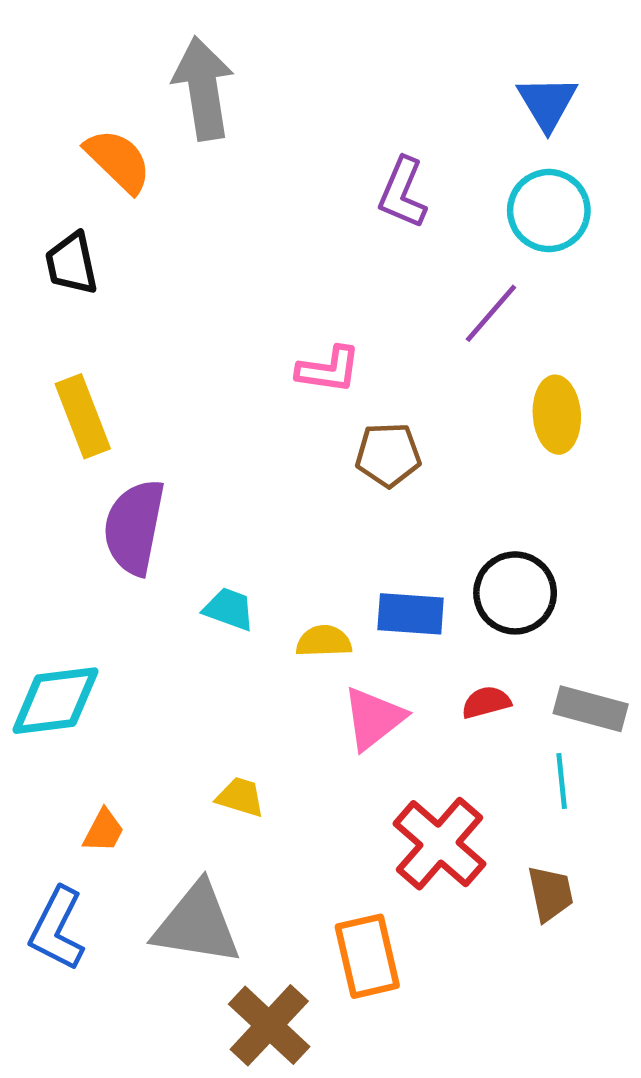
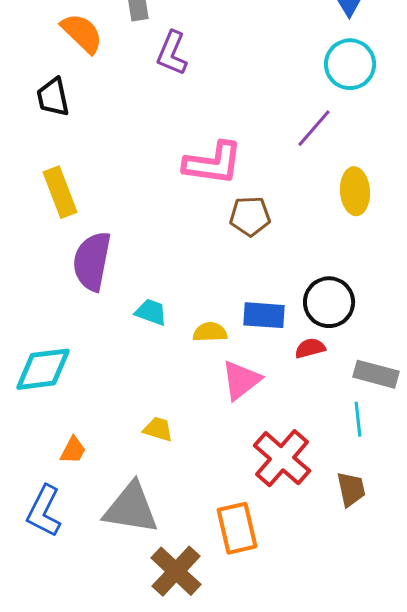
purple L-shape: (403, 193) -> (172, 53), moved
pink L-shape: (329, 370) -> (213, 163), size x1.5
red semicircle: (486, 702) -> (310, 348), moved

